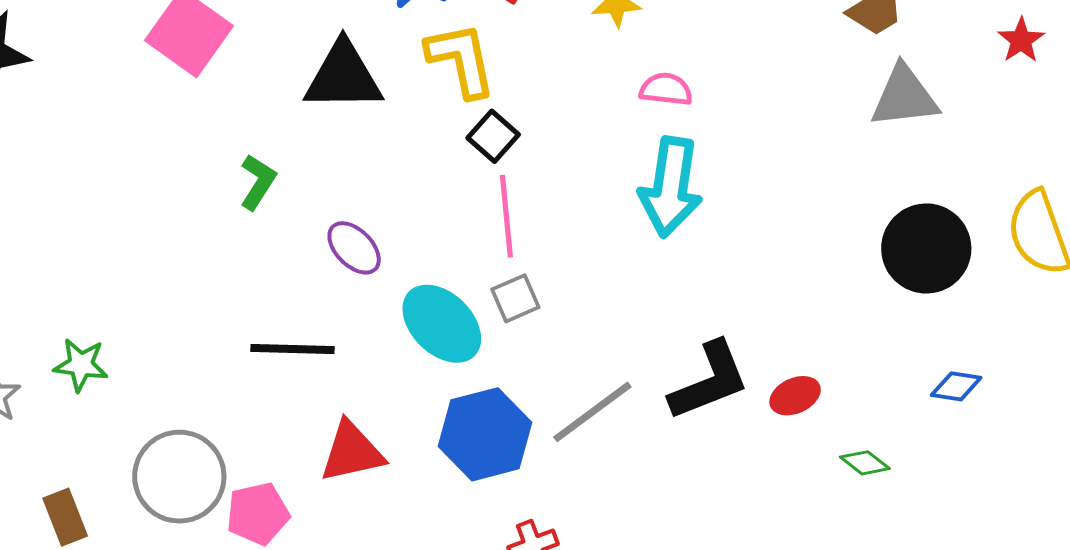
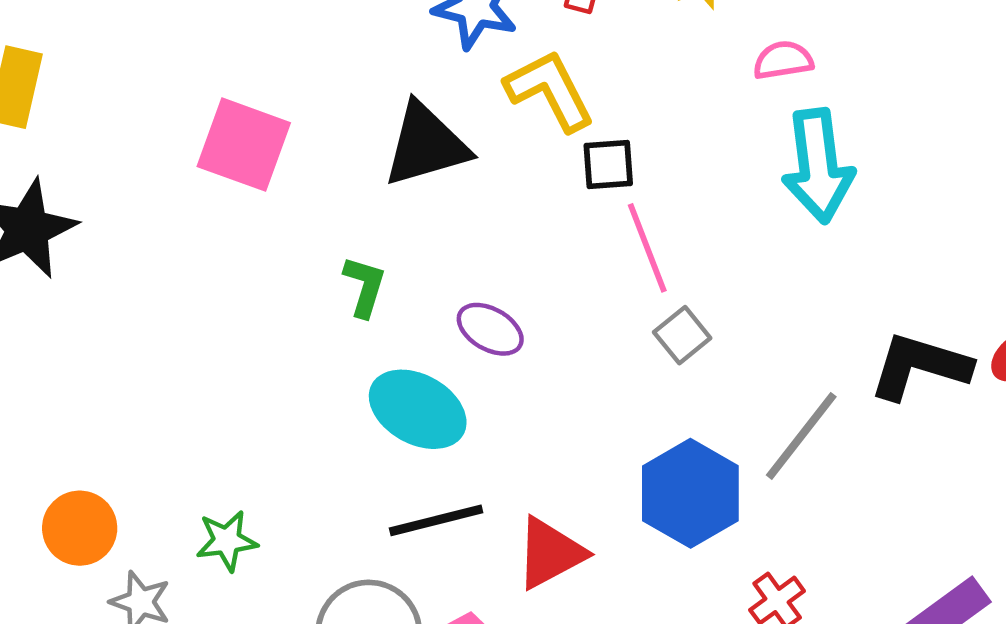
black square: (493, 136) -> (608, 164), turned -30
cyan ellipse: (442, 324) -> (418, 409), moved
black line: (292, 349) -> (436, 520), moved
black L-shape: (709, 381) -> (920, 366), turned -126

